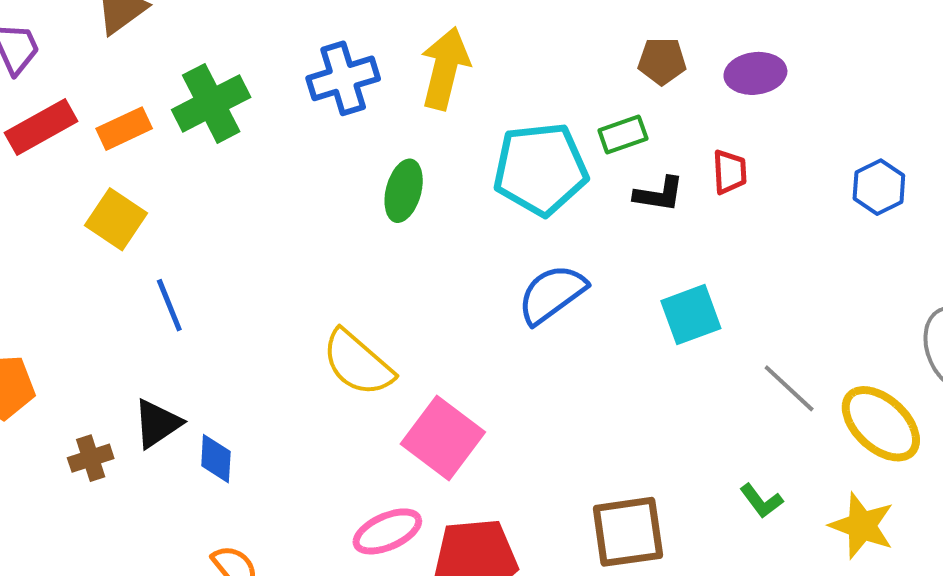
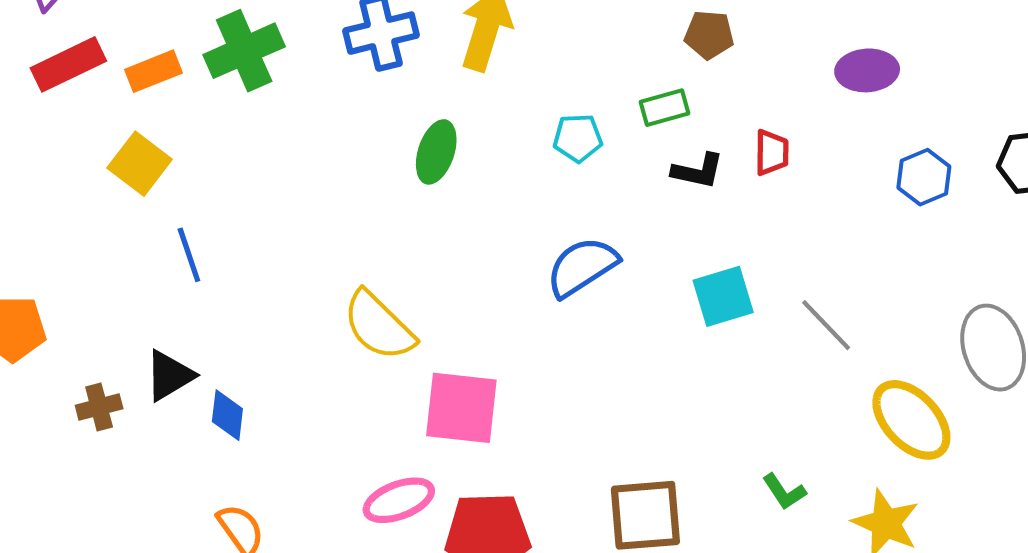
purple ellipse: (755, 73) -> (867, 70), moved
cyan pentagon: (540, 169) -> (578, 138), size x0.5
gray line: (789, 388) -> (826, 325), moved
pink square: (443, 438) -> (461, 408), turned -34

